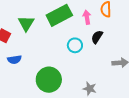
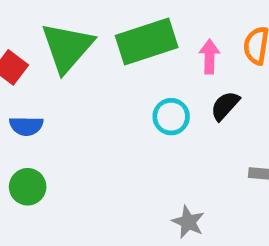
green triangle: (26, 23) -> (67, 47), size x1.4
green circle: (49, 80) -> (28, 187), moved, size x0.6

